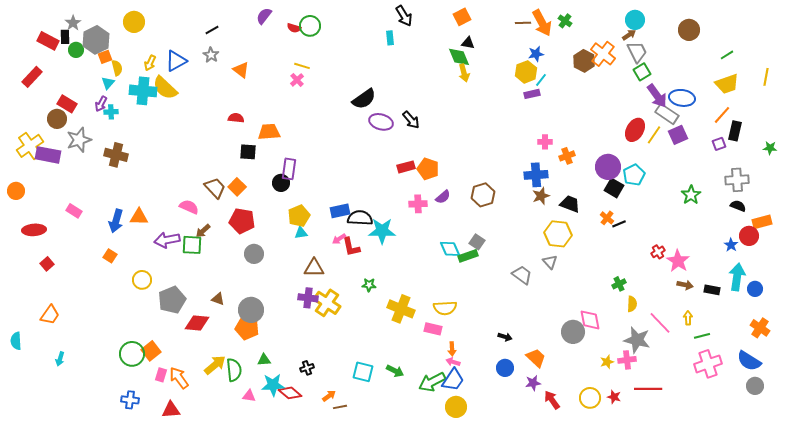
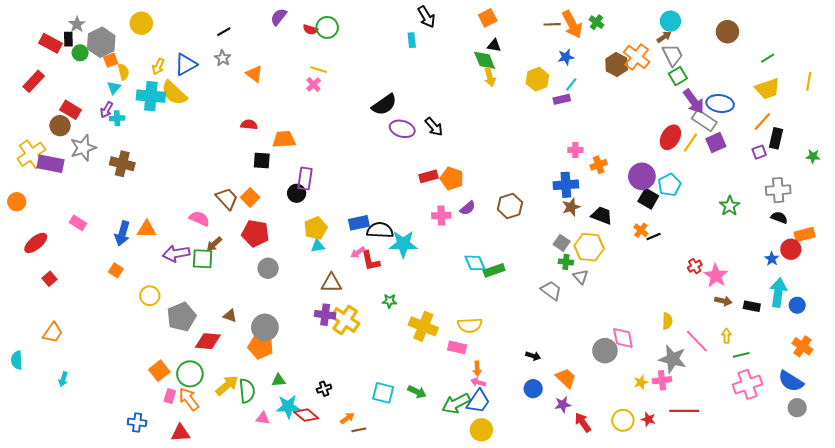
yellow hexagon: (526, 72) -> (537, 79), moved
red ellipse: (34, 230) -> (36, 243), turned -35
gray square: (477, 242) -> (562, 243), moved
green cross: (619, 284) -> (566, 262), moved, turned 32
green circle: (132, 354) -> (190, 374), moved

